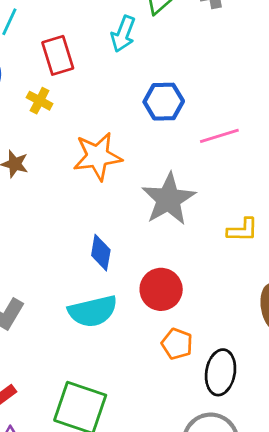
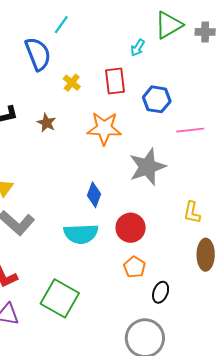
cyan arrow: (123, 34) -> (138, 48), size x0.7
red rectangle: (58, 55) -> (115, 81), moved
yellow L-shape: (243, 230) -> (192, 212), moved, turned 90
black ellipse: (221, 372) -> (161, 292), size x0.7

